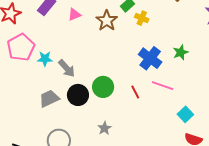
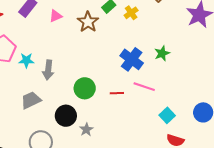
yellow cross: (142, 18) -> (131, 13), moved, turned 32
gray arrow: (67, 68) -> (48, 70), turned 48
red line: (135, 92) -> (117, 93), turned -64
black circle: (78, 95) -> (66, 116), moved

